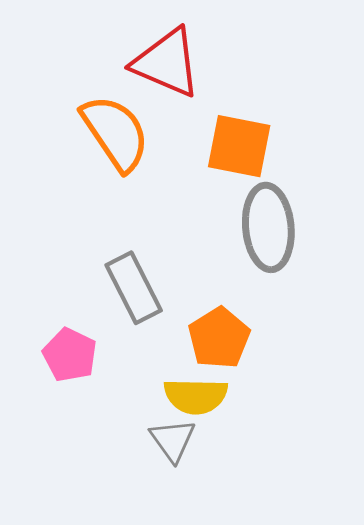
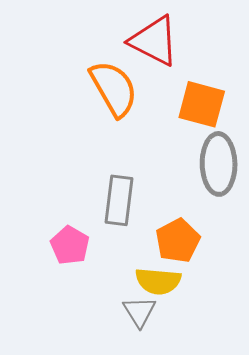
gray rectangle: (134, 288) -> (119, 200), turned 30

